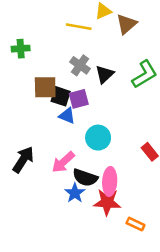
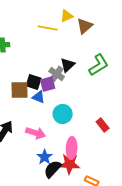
gray cross: (80, 65) -> (57, 74), moved
brown square: (45, 87) -> (20, 90), moved
pink arrow: (63, 162) -> (36, 133), turned -120
black semicircle: (85, 178) -> (53, 169), moved, turned 114

